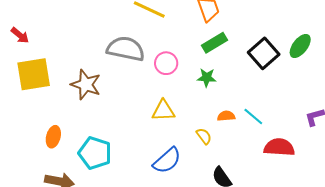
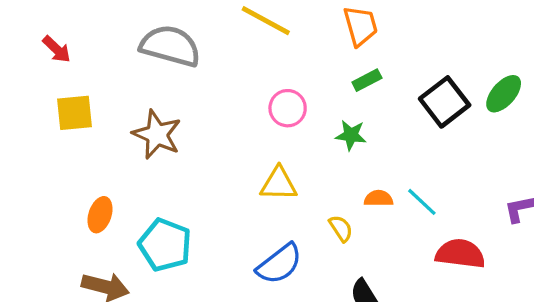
green rectangle: (214, 43) -> (367, 80), size x0.7
gray semicircle: (126, 49) -> (170, 46), moved
yellow square: (34, 74) -> (75, 113), size x0.7

